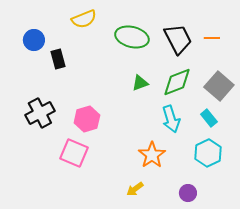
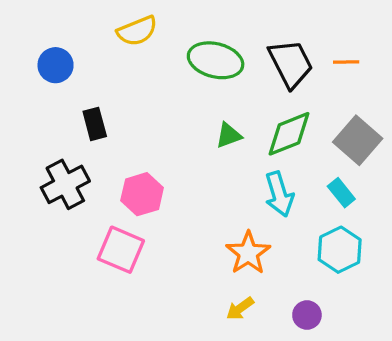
black rectangle: (58, 59) -> (95, 124), moved
yellow arrow: (135, 189) -> (240, 308), moved

